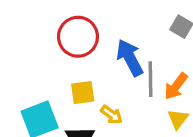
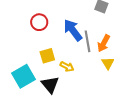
red circle: (78, 37) -> (39, 22), size x0.7

